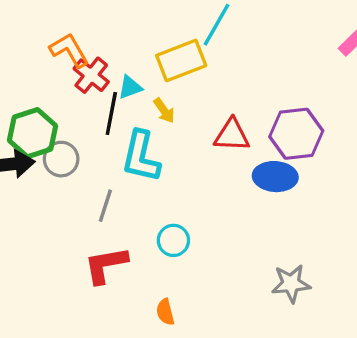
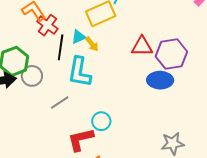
cyan triangle: (130, 87) -> (79, 37), moved
red triangle: (232, 135) -> (142, 46), moved
gray line: (105, 206) -> (60, 102), turned 42
red L-shape: (106, 265) -> (81, 139), moved

